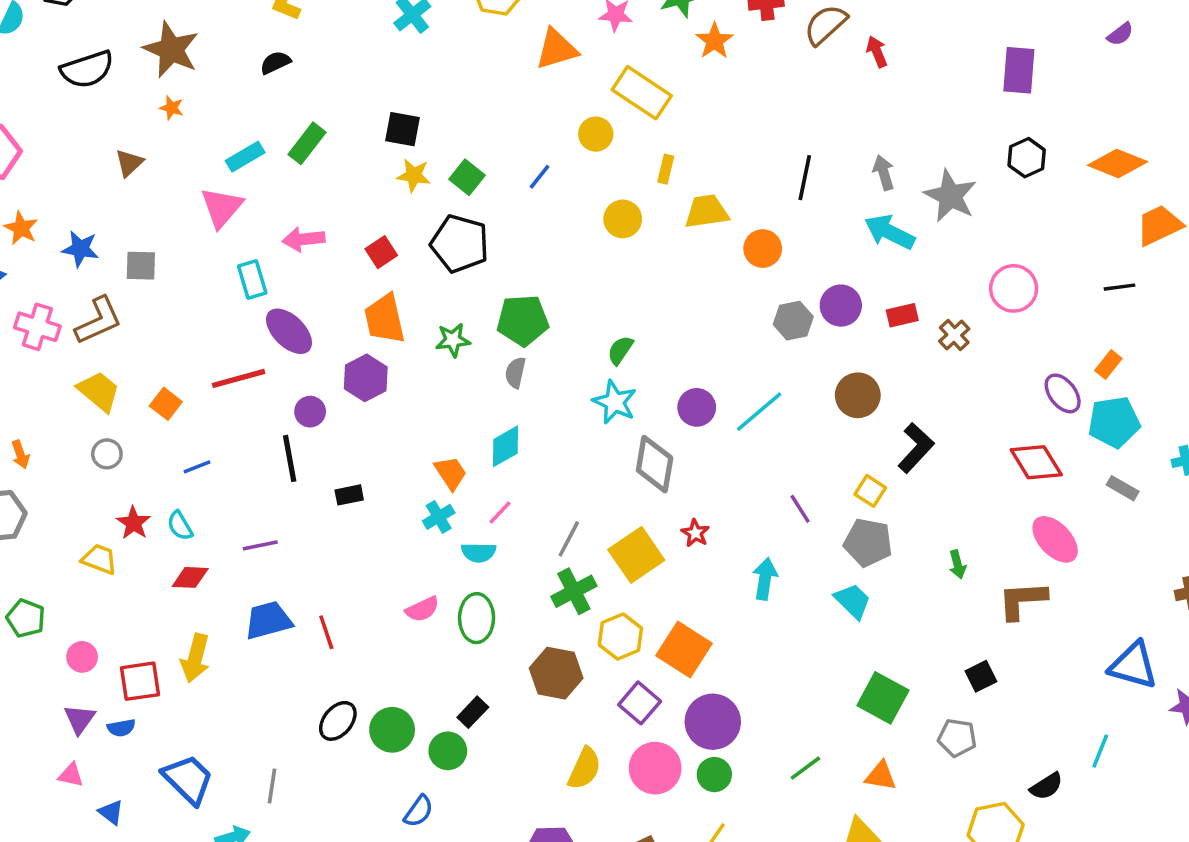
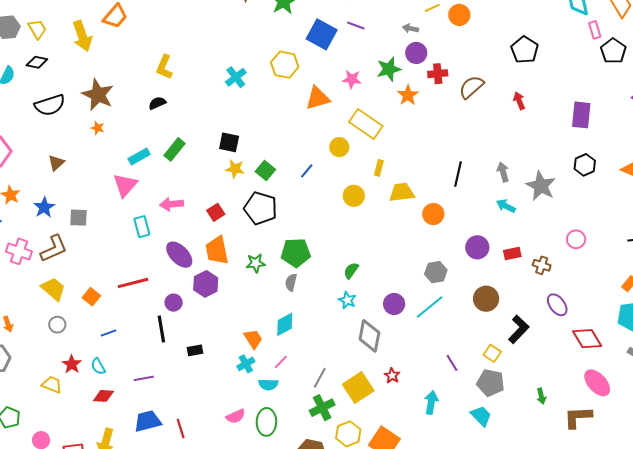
red arrow: (877, 52) -> (519, 101), moved
brown triangle: (129, 163) -> (56, 163), moved
cyan arrow: (890, 232) -> (506, 206), size x0.7
blue star: (80, 249) -> (44, 207), turned 30
pink circle: (1014, 288) -> (576, 239), size x0.7
gray hexagon: (793, 321) -> (436, 272), moved
purple ellipse: (289, 331) -> (179, 255), moved
brown cross: (954, 335) -> (542, 265), turned -30
purple ellipse: (1063, 393) -> (557, 305), moved
cyan star: (615, 402) -> (347, 300), size x0.7

